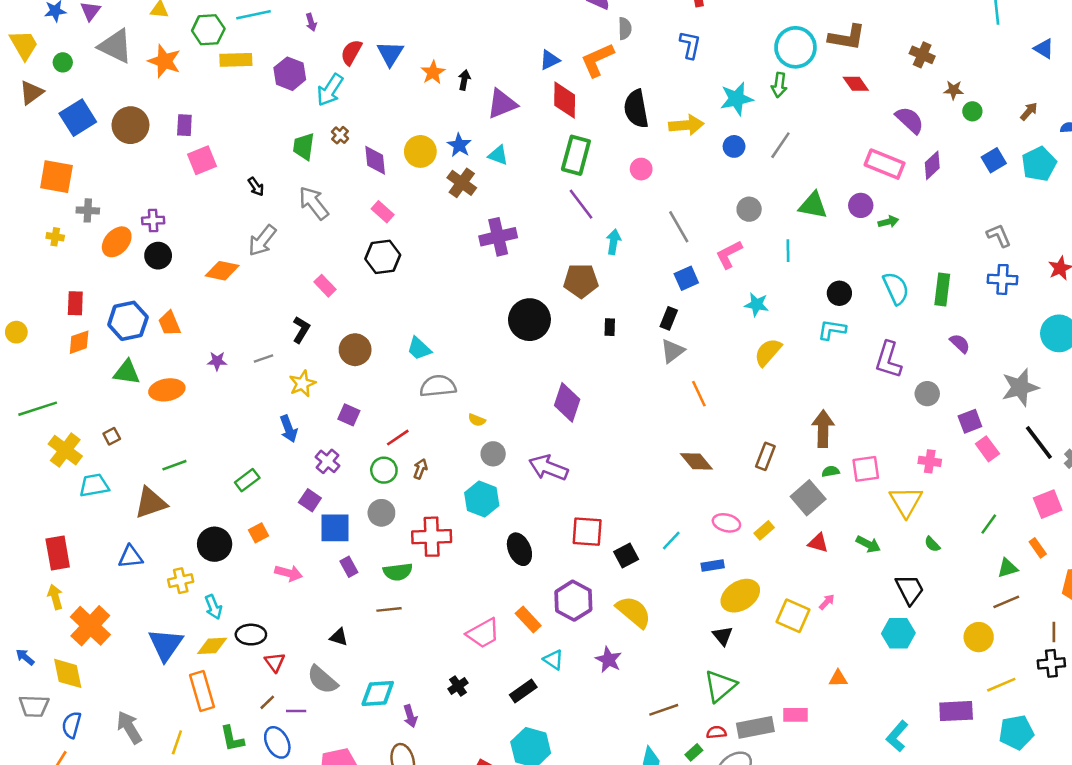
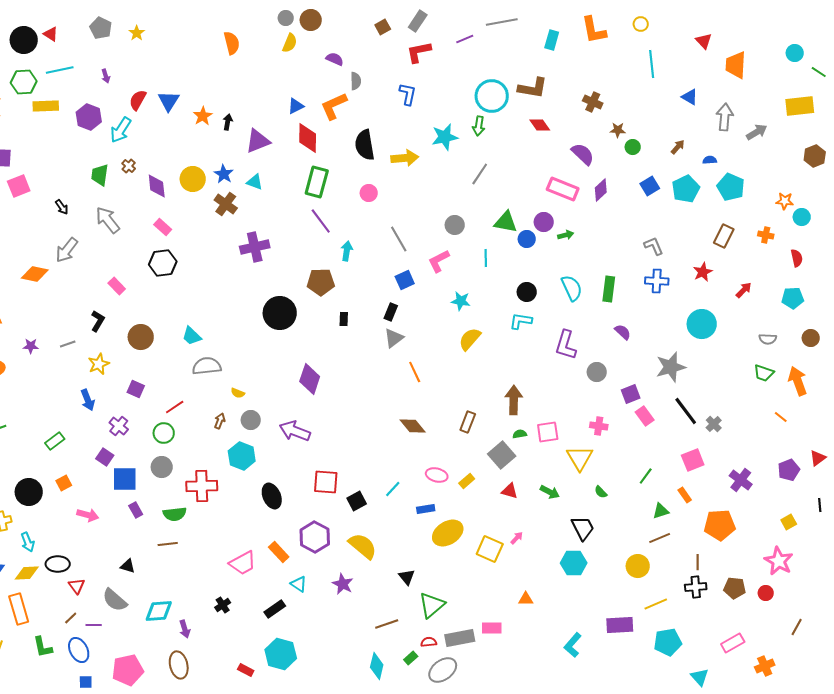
blue circle: (734, 146) -> (527, 239), moved
brown arrow: (420, 469) -> (220, 421), moved
black triangle: (723, 636) -> (407, 577), moved

